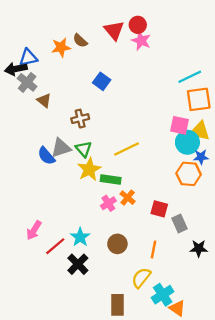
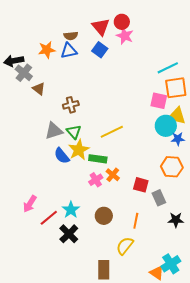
brown semicircle: (80, 41) -> (71, 36), turned -48
orange star: (61, 47) -> (47, 50), moved
blue triangle: (28, 58) -> (69, 51), moved
blue square: (102, 81) -> (100, 50), moved
pink square: (180, 125) -> (159, 101), moved
blue semicircle: (46, 156) -> (62, 156), moved
orange hexagon: (189, 174) -> (172, 167), moved
cyan cross: (163, 295) -> (171, 264), moved

